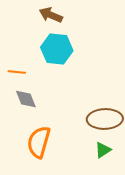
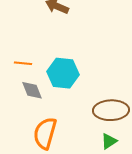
cyan hexagon: (57, 49) -> (63, 73), moved

